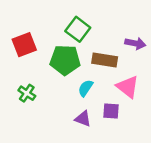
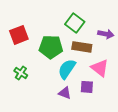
green square: (78, 29) -> (75, 23), moved
cyan semicircle: (86, 88) -> (67, 69), size x1.5

